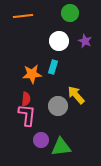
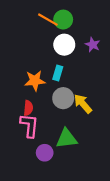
green circle: (70, 13) -> (63, 20), moved
orange line: (23, 16) -> (48, 20), moved, turned 36
gray circle: (58, 106) -> (63, 98), moved
green triangle: (61, 147) -> (66, 139), moved

